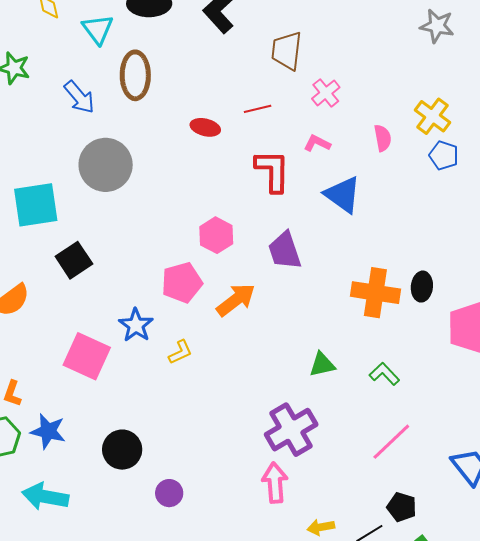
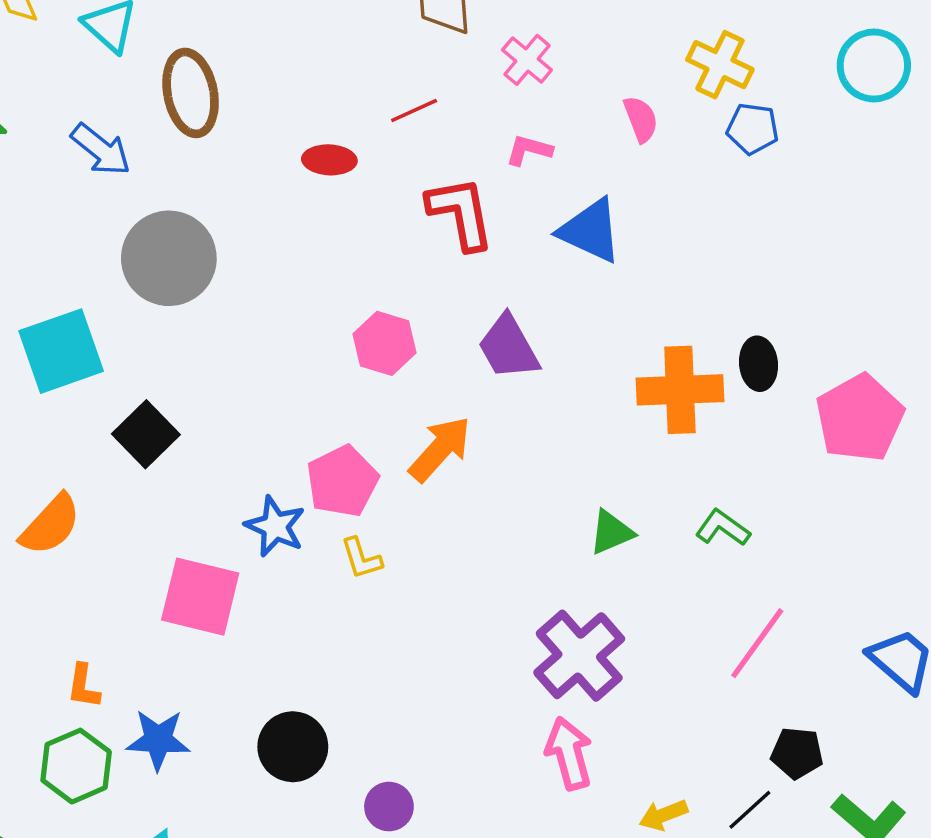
pink pentagon: (182, 283) -> (342, 481), moved
yellow L-shape: (180, 352) -> (361, 558), turned 108

